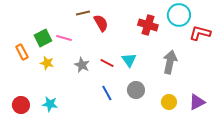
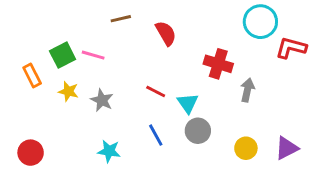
red semicircle: (101, 23) -> (166, 33), moved
red cross: (148, 25) -> (218, 64), moved
cyan triangle: (129, 60) -> (188, 103), moved
gray arrow: (170, 62) -> (247, 90), size x0.7
gray star: (82, 65) -> (102, 100), moved
cyan star: (50, 104) -> (109, 151), moved

